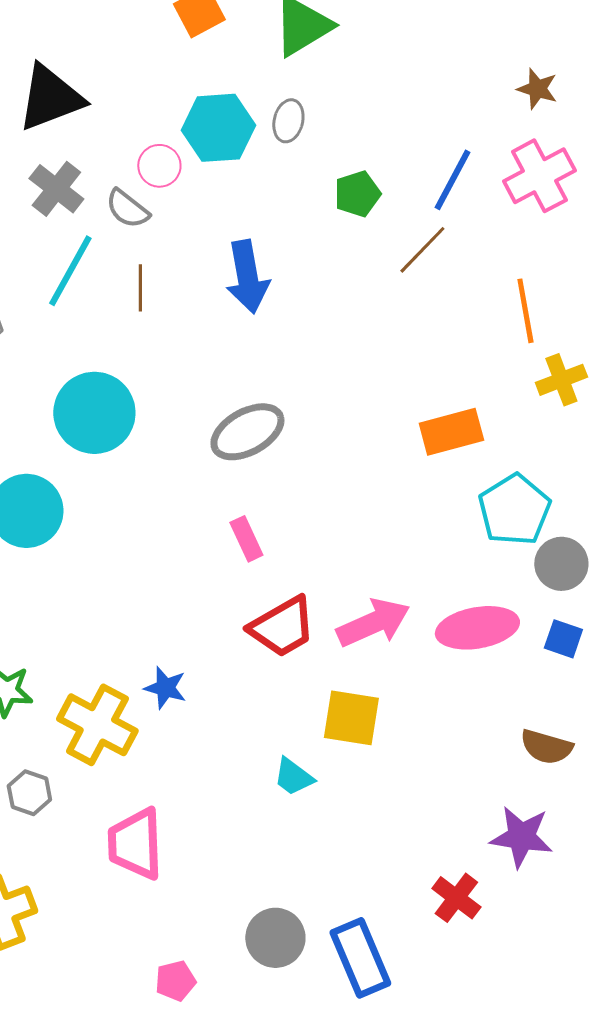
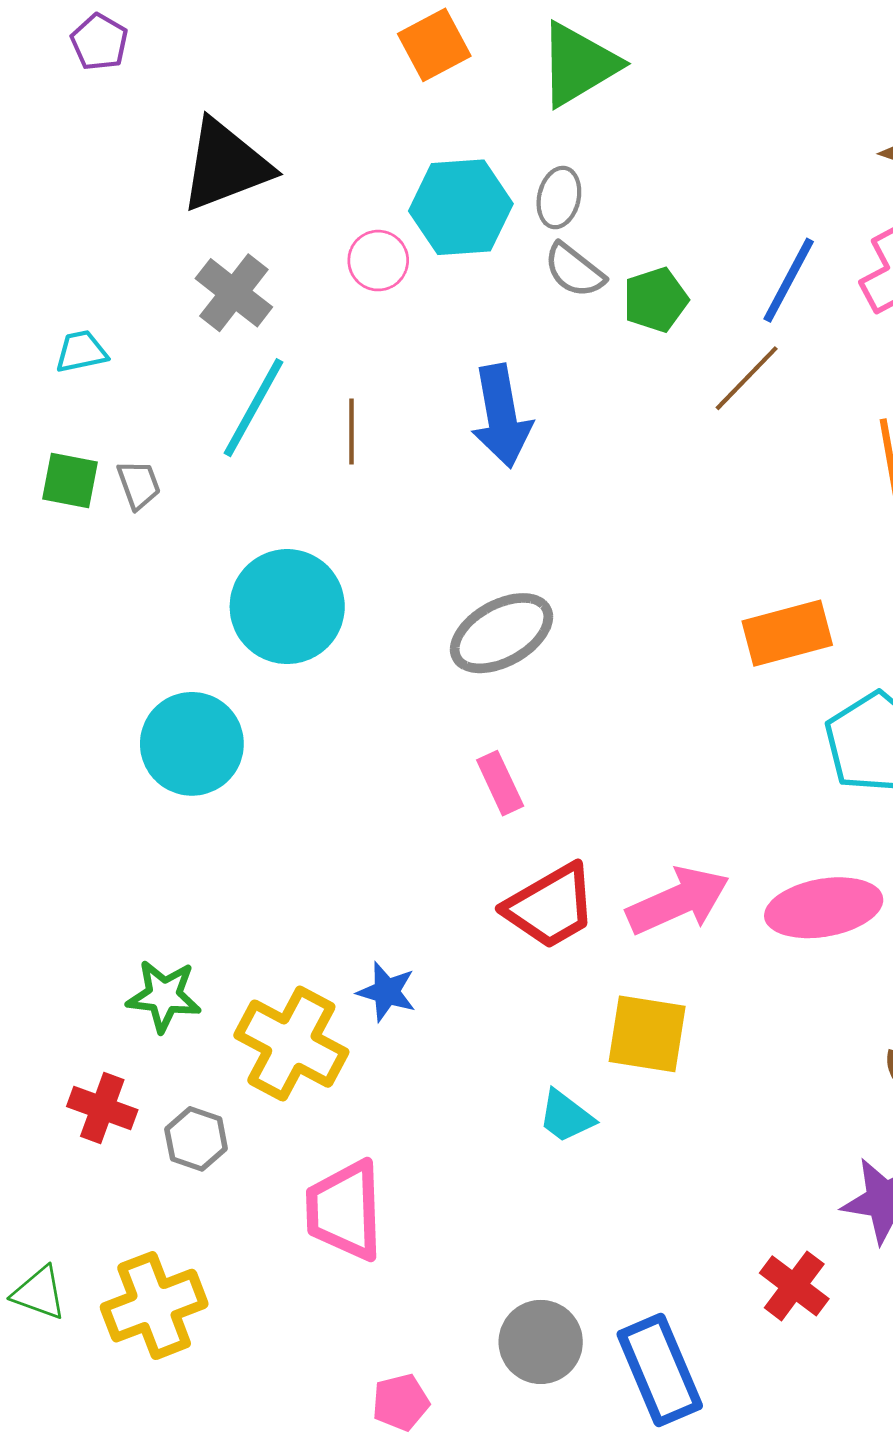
gray semicircle: (127, 209) -> (574, 270), moved

